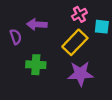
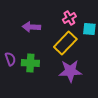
purple semicircle: (16, 37) -> (10, 59), moved

